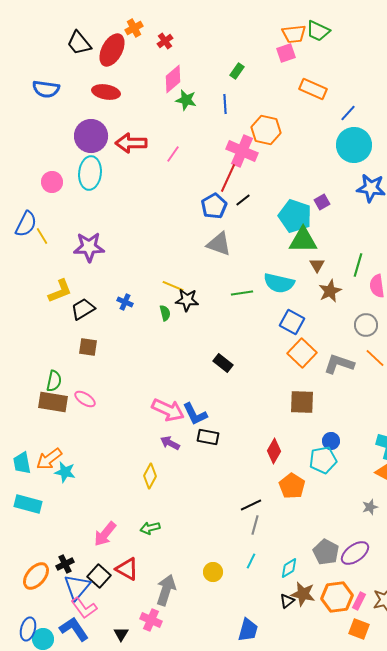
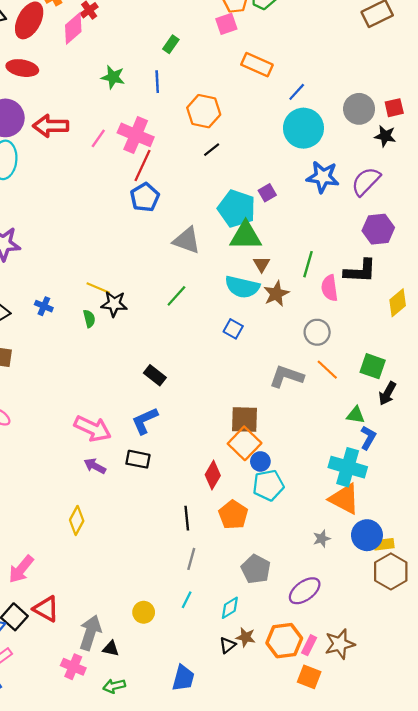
pink diamond: (173, 79) -> (73, 28), moved
pink cross: (242, 151) -> (136, 135), moved
red line: (228, 178) -> (142, 166), moved
black line: (243, 200) -> (212, 150), moved
gray triangle: (219, 244) -> (187, 240), moved
cyan semicircle: (279, 283) -> (242, 287), moved
green line: (242, 293) -> (176, 296), turned -40
blue square: (292, 322) -> (233, 329), size x0.7
orange square: (302, 353) -> (245, 443), moved
blue L-shape: (195, 414) -> (145, 421), moved, turned 92
blue circle: (331, 441) -> (260, 461), moved
yellow diamond: (150, 476) -> (77, 520), moved
black line: (251, 505) -> (187, 518), moved, turned -70
green arrow: (150, 528) -> (114, 686), moved
gray pentagon: (326, 552) -> (256, 569), moved
brown star: (303, 594) -> (246, 637), size x0.7
black triangle: (121, 634) -> (111, 649), moved, turned -49

